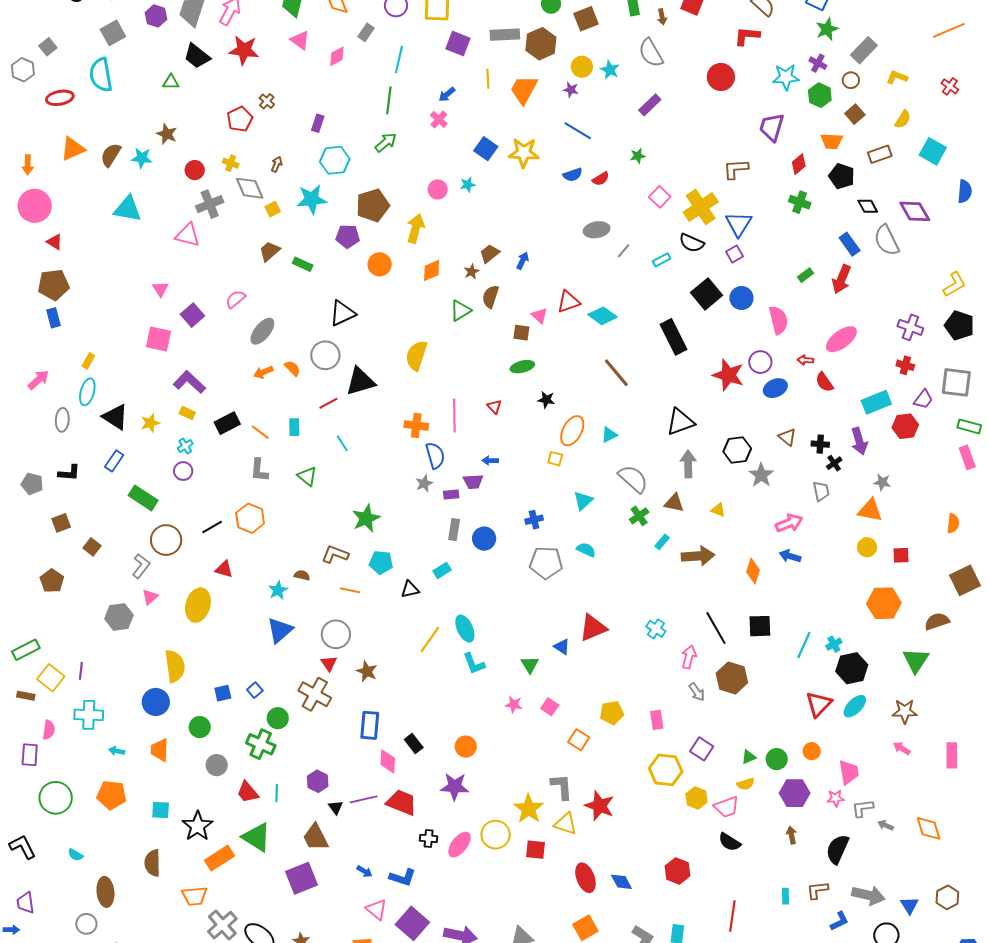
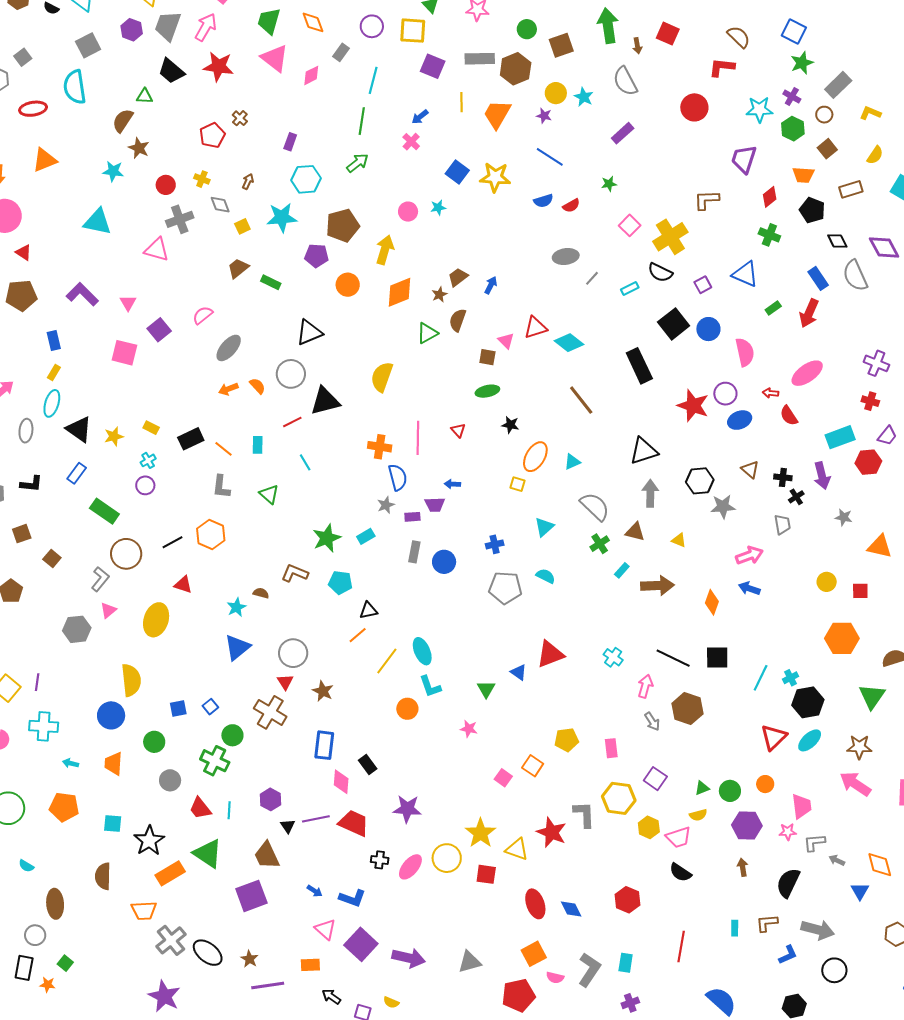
pink triangle: (300, 40) -> (275, 58), size x1.4
brown semicircle: (111, 155) -> (123, 121), moved
gray diamond: (250, 188) -> (220, 205), size x0.7
blue triangle: (739, 224) -> (745, 274), moved, turned -40
orange diamond: (432, 270) -> (399, 292), size x1.4
blue rectangle: (53, 318) -> (54, 340), moved
purple L-shape: (189, 382) -> (82, 294), moved
gray star: (761, 475) -> (723, 507), turned 30
orange triangle: (870, 510) -> (880, 547), moved
cyan rectangle: (442, 570) -> (366, 536), moved
orange line: (350, 590) -> (358, 635), moved, turned -54
black line: (716, 628) -> (673, 658), turned -36
pink square: (550, 707) -> (503, 778), moved
orange circle: (466, 747) -> (407, 709), moved
pink arrow: (902, 748) -> (855, 784), size x1.8
gray L-shape: (562, 787) -> (584, 814), moved
blue triangle: (909, 905) -> (860, 891), moved

